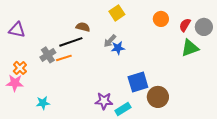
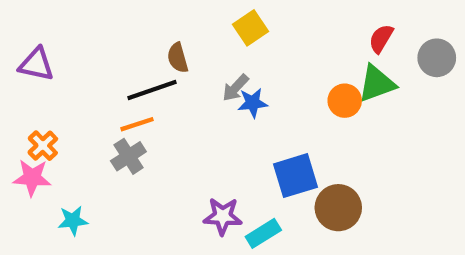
orange circle: (161, 19) -> (345, 101), moved
red semicircle: (185, 25) -> (381, 39), moved
brown semicircle: (83, 27) -> (178, 58), turned -120
green triangle: (190, 48) -> (377, 84), moved
gray cross: (48, 55) -> (128, 156), moved
cyan star: (43, 103) -> (73, 221), moved

